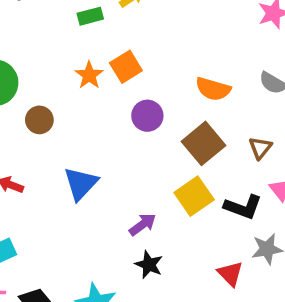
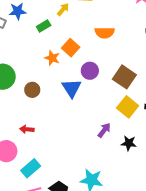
orange semicircle: (213, 89) -> (105, 33), moved
blue triangle: (81, 184) -> (72, 88), moved
black star: (149, 265) -> (129, 143), moved

